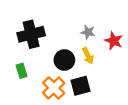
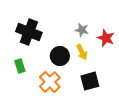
black cross: (31, 34) -> (29, 32), turned 35
black square: (80, 86) -> (90, 81), moved

